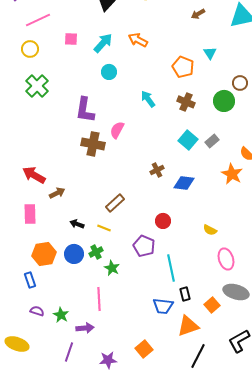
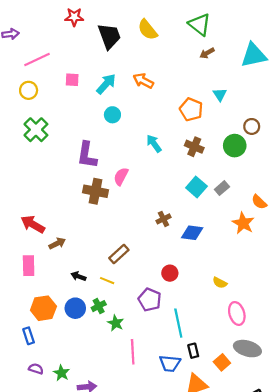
pink line: (99, 299) -> (133, 352), moved

